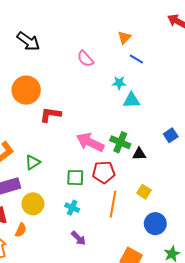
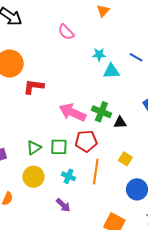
blue line: (136, 59) -> (136, 57), moved
green triangle: (33, 162) -> (34, 148), moved
yellow circle: (33, 204) -> (33, 177), moved
cyan cross: (72, 208) -> (69, 176), moved

